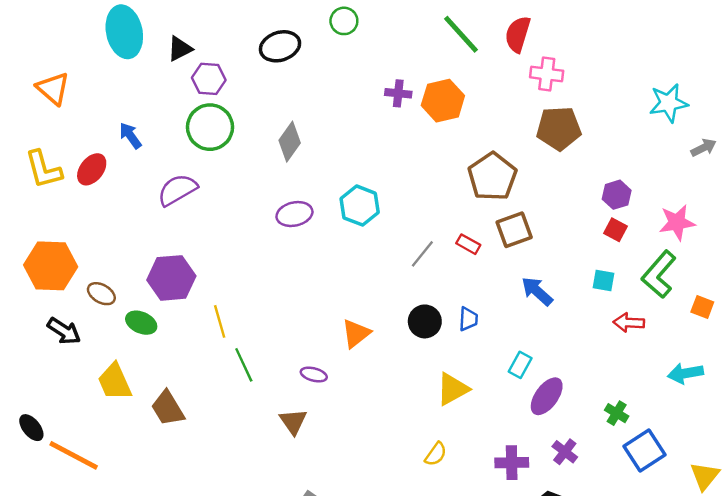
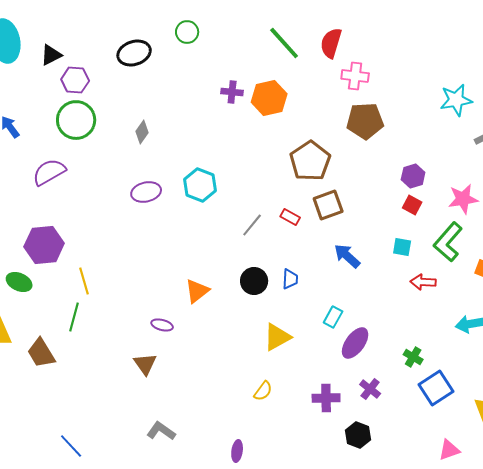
gray diamond: (290, 142) -> (142, 132), size x0.7
green line: (244, 365) -> (74, 317), moved, turned 40

